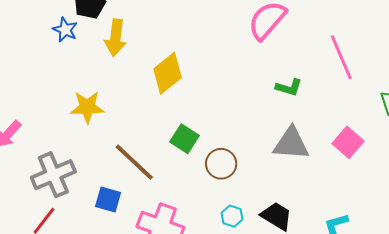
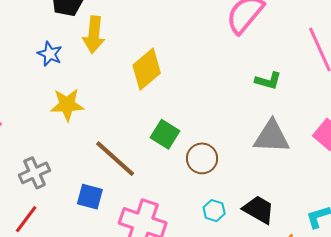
blue star: (65, 30) -> (50, 54), moved
gray cross: (53, 175) -> (35, 173), size x0.7

